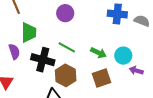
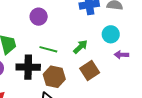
green arrow: (98, 53) -> (80, 47), turned -56
cyan circle: (123, 56) -> (111, 34), moved

